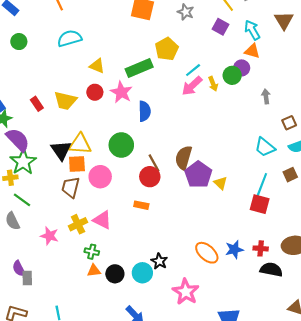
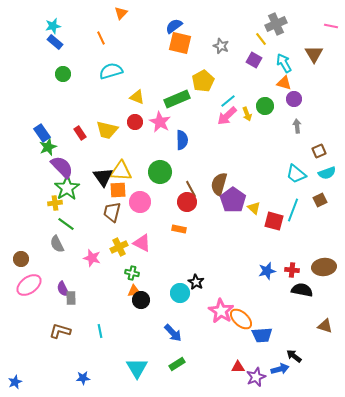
purple circle: (242, 68) -> (294, 99), moved
red square: (260, 204) -> (274, 221), moved
orange ellipse: (207, 253) -> (241, 319), moved
black circle: (115, 274) -> (141, 300), moved

